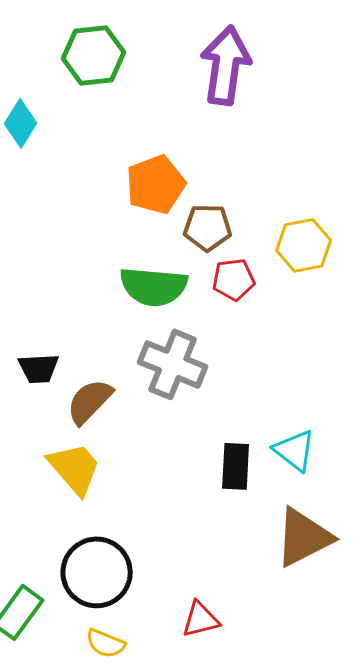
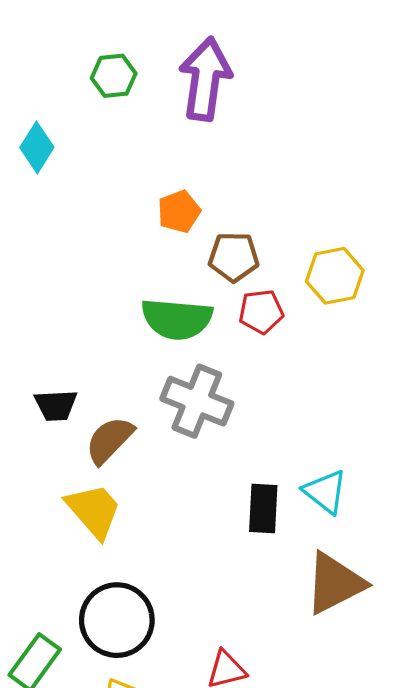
green hexagon: (94, 55) -> (114, 76), size x0.7
purple arrow: (226, 65) -> (205, 79), moved
orange pentagon: (156, 184) -> (179, 212), size x0.7

